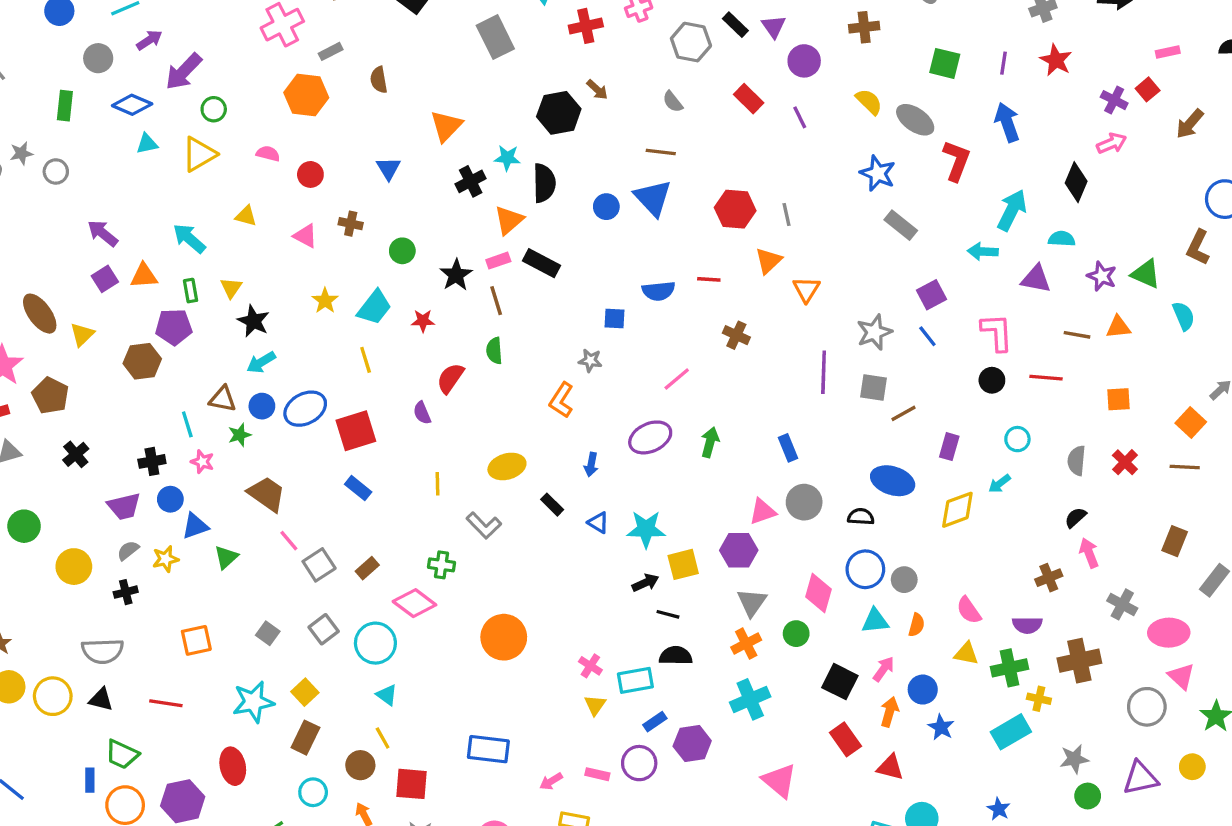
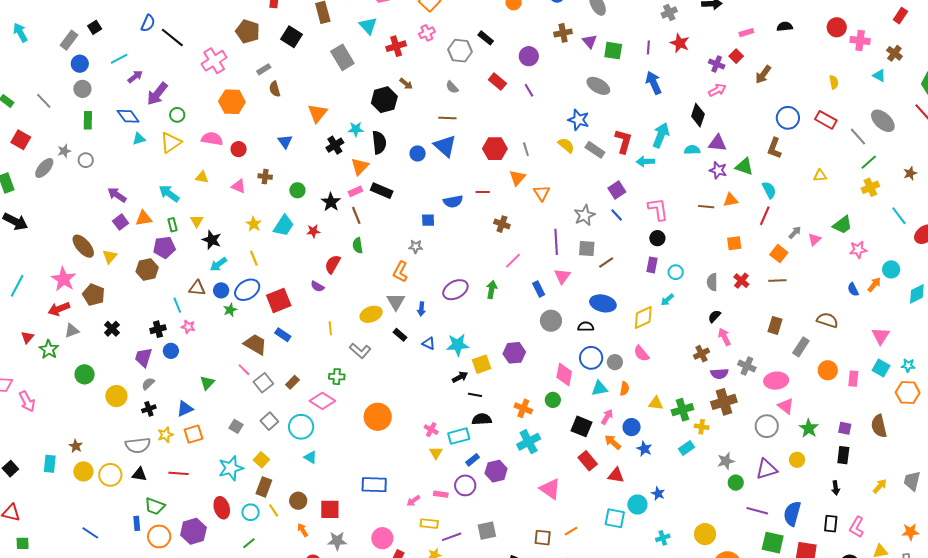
purple triangle: (774, 27) -> (590, 41), moved
gray rectangle: (331, 51) -> (264, 69), moved
gray circle: (98, 58) -> (82, 89), moved
yellow semicircle: (869, 102) -> (566, 145), moved
blue diamond: (132, 105) -> (128, 116), turned 35
pink semicircle: (268, 154) -> (212, 139), size x1.5
red L-shape: (957, 161) -> (623, 141), moved
purple triangle: (1036, 279) -> (717, 143), moved
yellow line: (366, 360) -> (254, 258), moved
red line: (1046, 378) -> (765, 216), moved, turned -66
pink line: (677, 379) -> (513, 261), moved
purple semicircle: (422, 413) -> (317, 286), turned -32
green star: (240, 435) -> (230, 310), moved
purple rectangle: (949, 447) -> (652, 265), moved
brown trapezoid: (267, 494) -> (255, 344), moved
purple trapezoid: (124, 506) -> (143, 357), turned 125
pink triangle: (763, 512) -> (562, 276), moved, turned -30
blue triangle: (195, 526) -> (185, 409), moved
yellow star: (165, 559) -> (165, 435), moved
gray triangle: (752, 602) -> (396, 302), moved
pink semicircle: (969, 610) -> (641, 353), moved
purple semicircle: (1027, 625) -> (719, 374), moved
orange cross: (746, 644) -> (523, 408), turned -36
orange arrow: (889, 712) -> (613, 442), turned -60
cyan rectangle: (1011, 732) -> (686, 448), size x0.7
yellow line: (383, 738) -> (274, 510), moved
cyan circle: (313, 792) -> (251, 512), moved
blue star: (999, 809) -> (658, 494), moved

